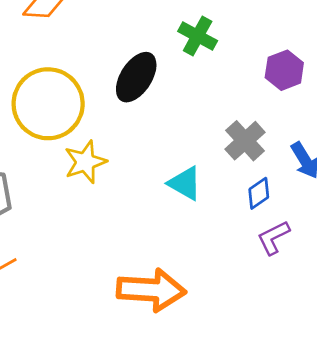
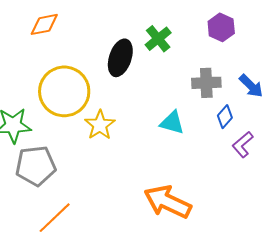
green cross: (198, 36) -> (158, 39), moved, turned 36
gray cross: (245, 141) -> (206, 83), turned -36
orange arrow: (151, 290) -> (168, 202), turned -144

